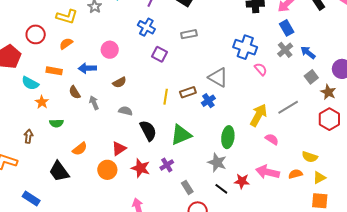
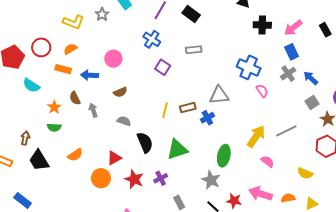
red circle: (36, 34) -> (41, 47), moved
orange rectangle: (54, 71) -> (63, 69), moved
gray triangle: (218, 77) -> (219, 95), turned -40
orange star: (42, 102) -> (54, 107), moved
yellow semicircle: (310, 157) -> (305, 173), moved
black trapezoid: (59, 171) -> (39, 160), moved

